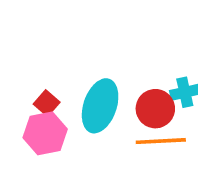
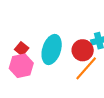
orange line: (161, 141) -> (86, 68), turned -44

